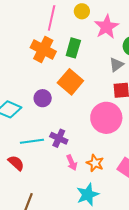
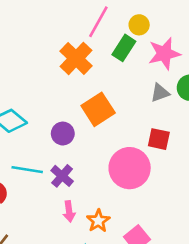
green rectangle: (73, 48) -> (124, 48), moved
gray triangle: (116, 65) -> (160, 93), moved
purple circle: (43, 98) -> (63, 134), moved

